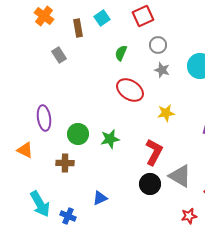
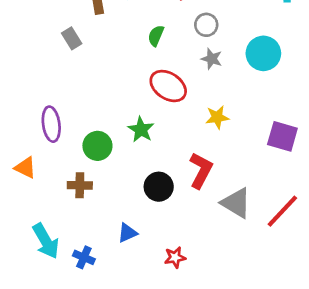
green star: (110, 139) -> (141, 130), moved, turned -30
black circle: (150, 184) -> (159, 187), moved
red star: (189, 216) -> (175, 257), moved

